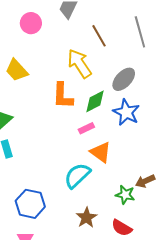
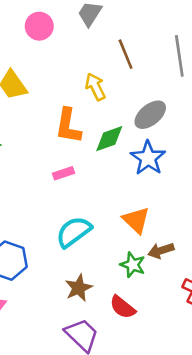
yellow arrow: (79, 64) -> (95, 87), size x0.7
pink rectangle: (86, 128) -> (63, 173), moved
orange triangle: (101, 152) -> (136, 220), moved

